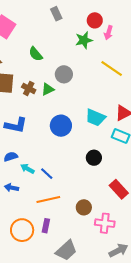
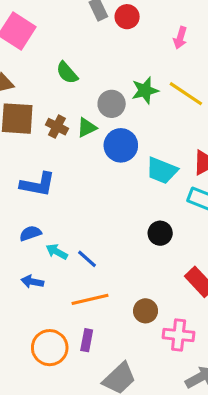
red circle: (95, 20) -> (127, 17), moved
green star: (84, 40) -> (145, 90), moved
blue circle: (61, 126) -> (121, 145), moved

